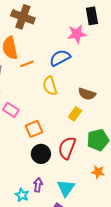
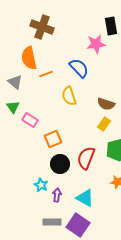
blue semicircle: (60, 58) -> (79, 68), turned 75
yellow rectangle: (75, 114) -> (104, 124), moved
cyan triangle: (66, 188) -> (85, 198), turned -36
cyan star: (22, 195) -> (41, 185), moved

